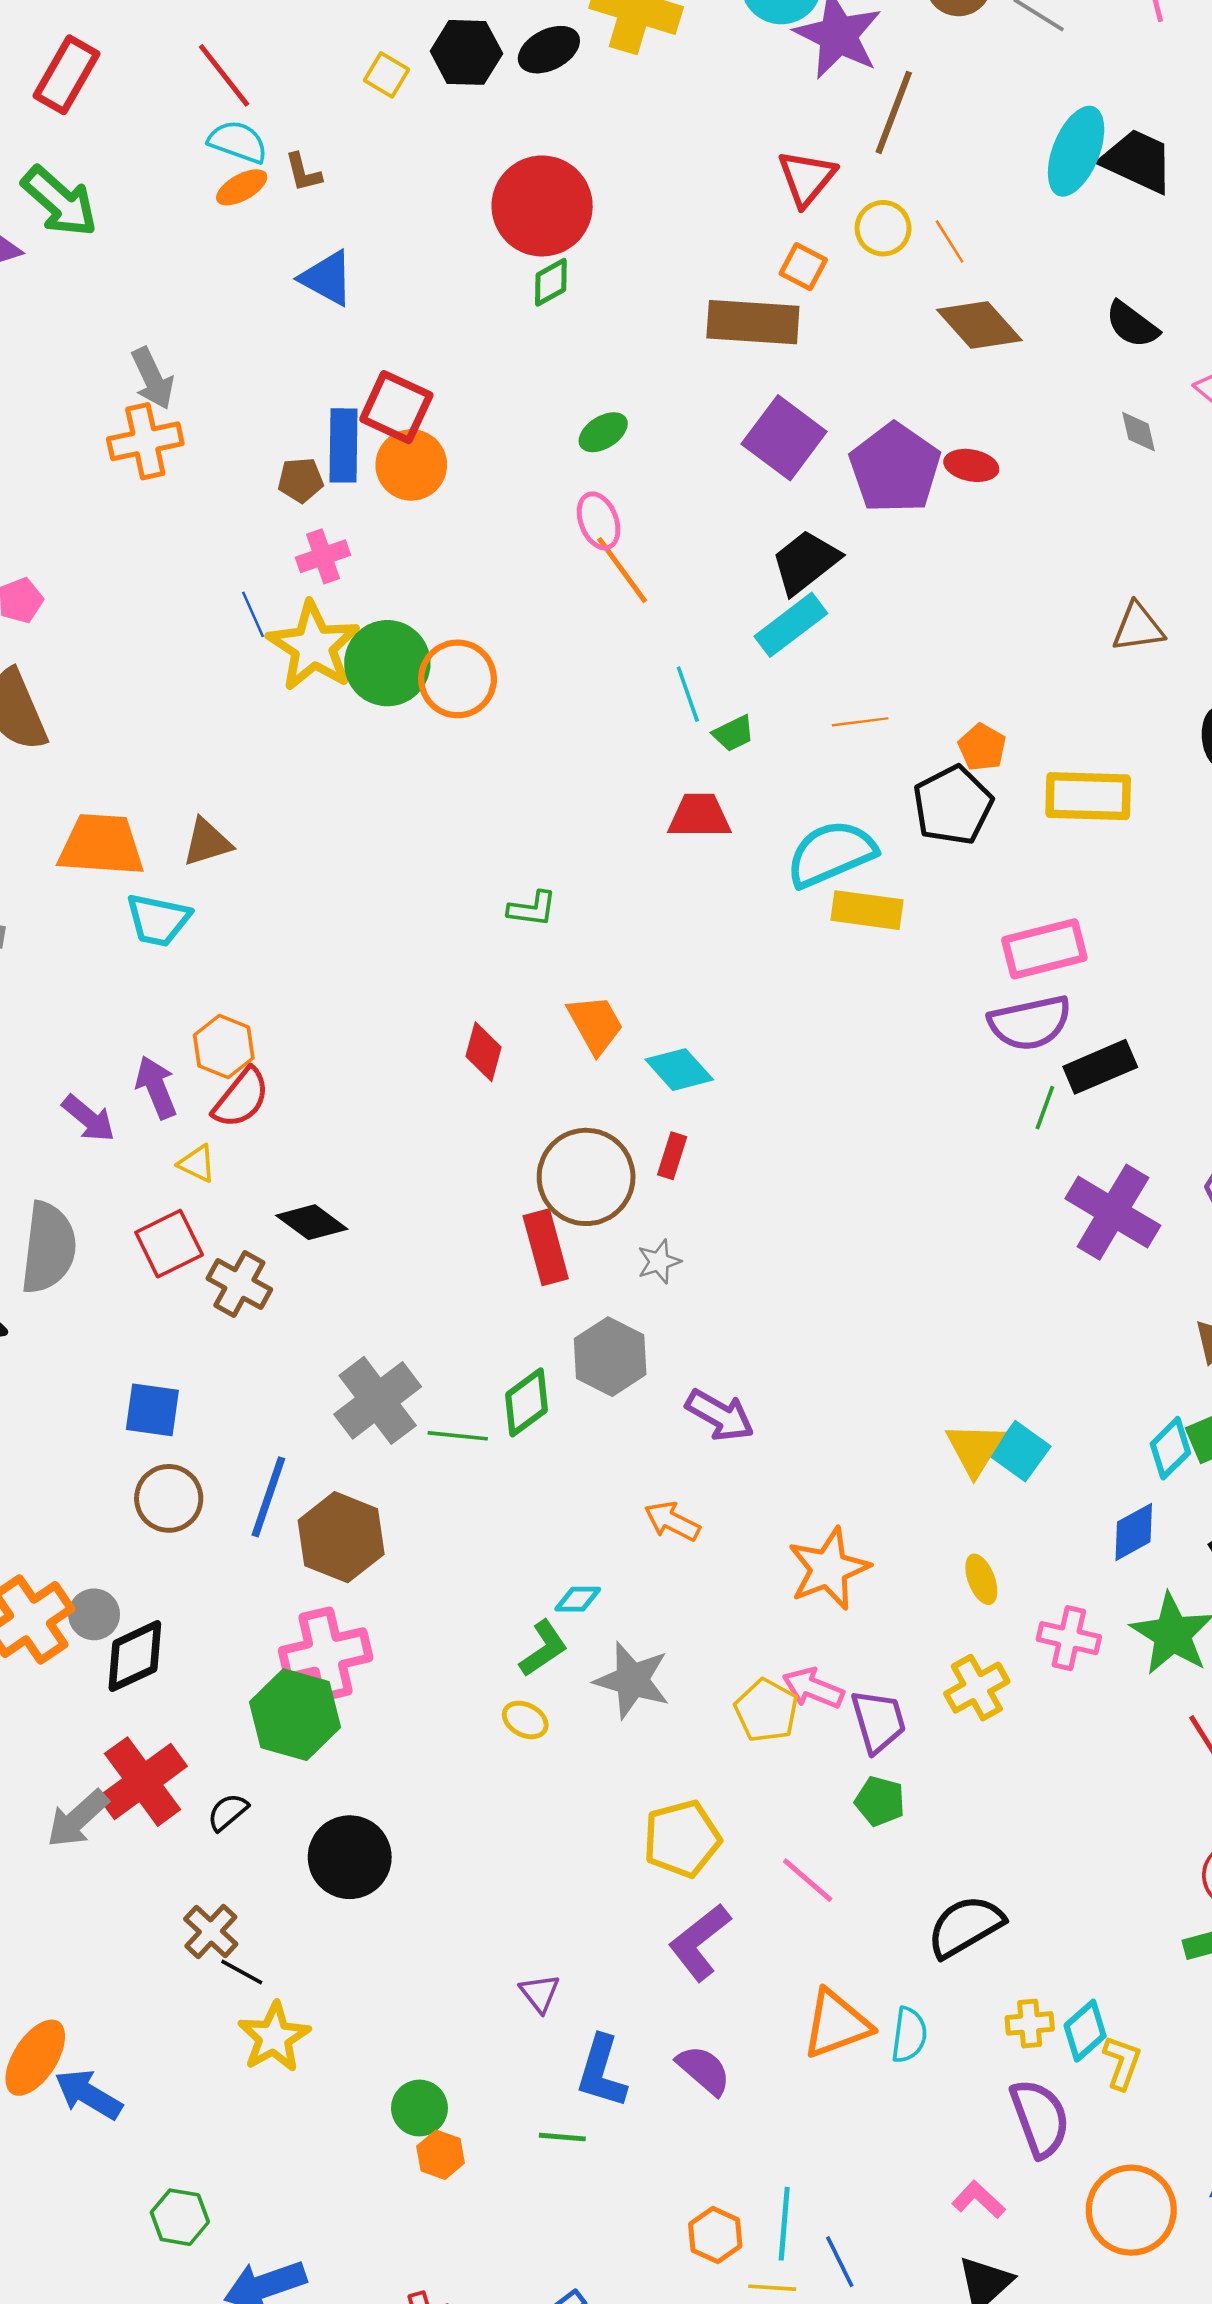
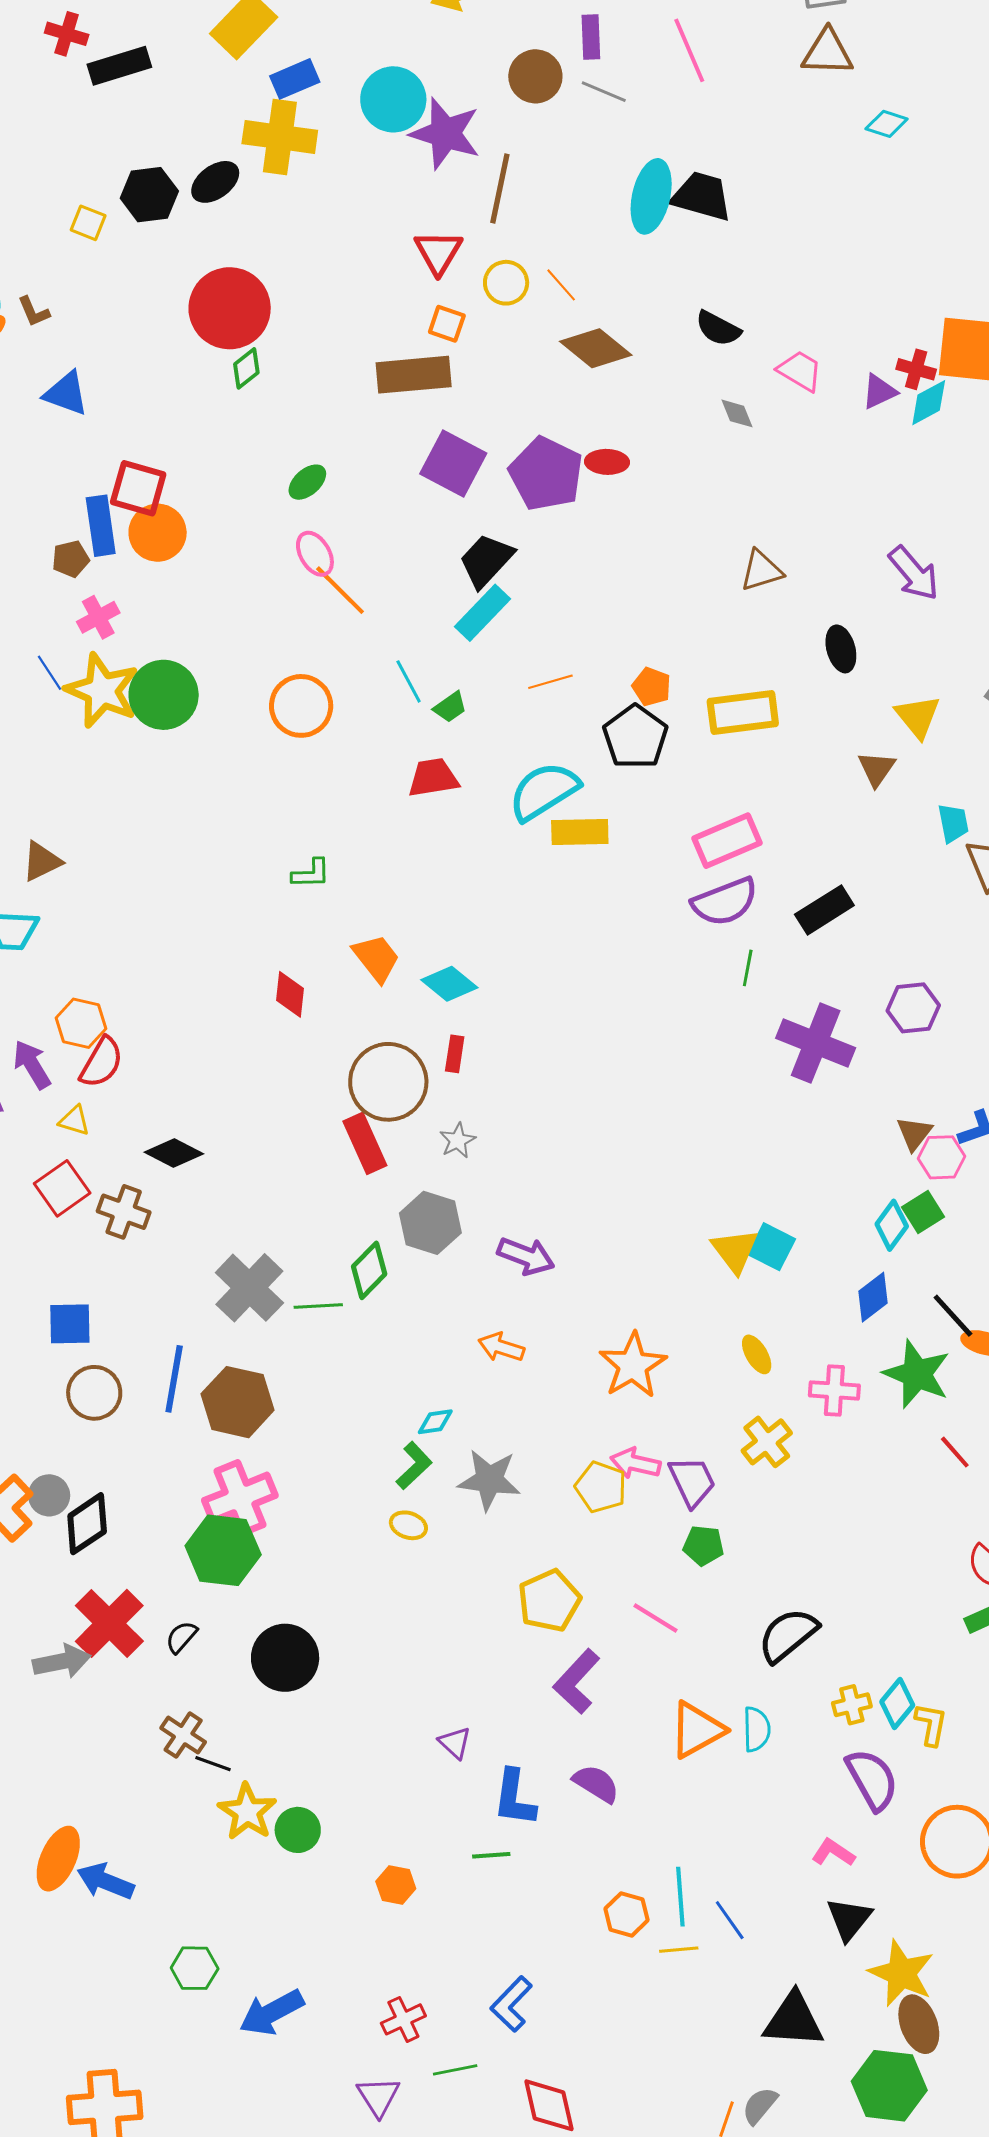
orange circle: (458, 679) -> (301, 706), moved
black rectangle: (1100, 1067) -> (824, 910), moved
gray arrow: (78, 1819) -> (62, 1661), turned -140
green circle: (419, 2108) -> (298, 1830), moved

